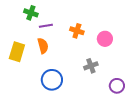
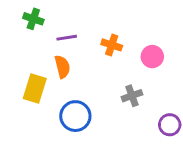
green cross: (31, 13) -> (33, 19), moved
yellow rectangle: (17, 52) -> (35, 88), moved

